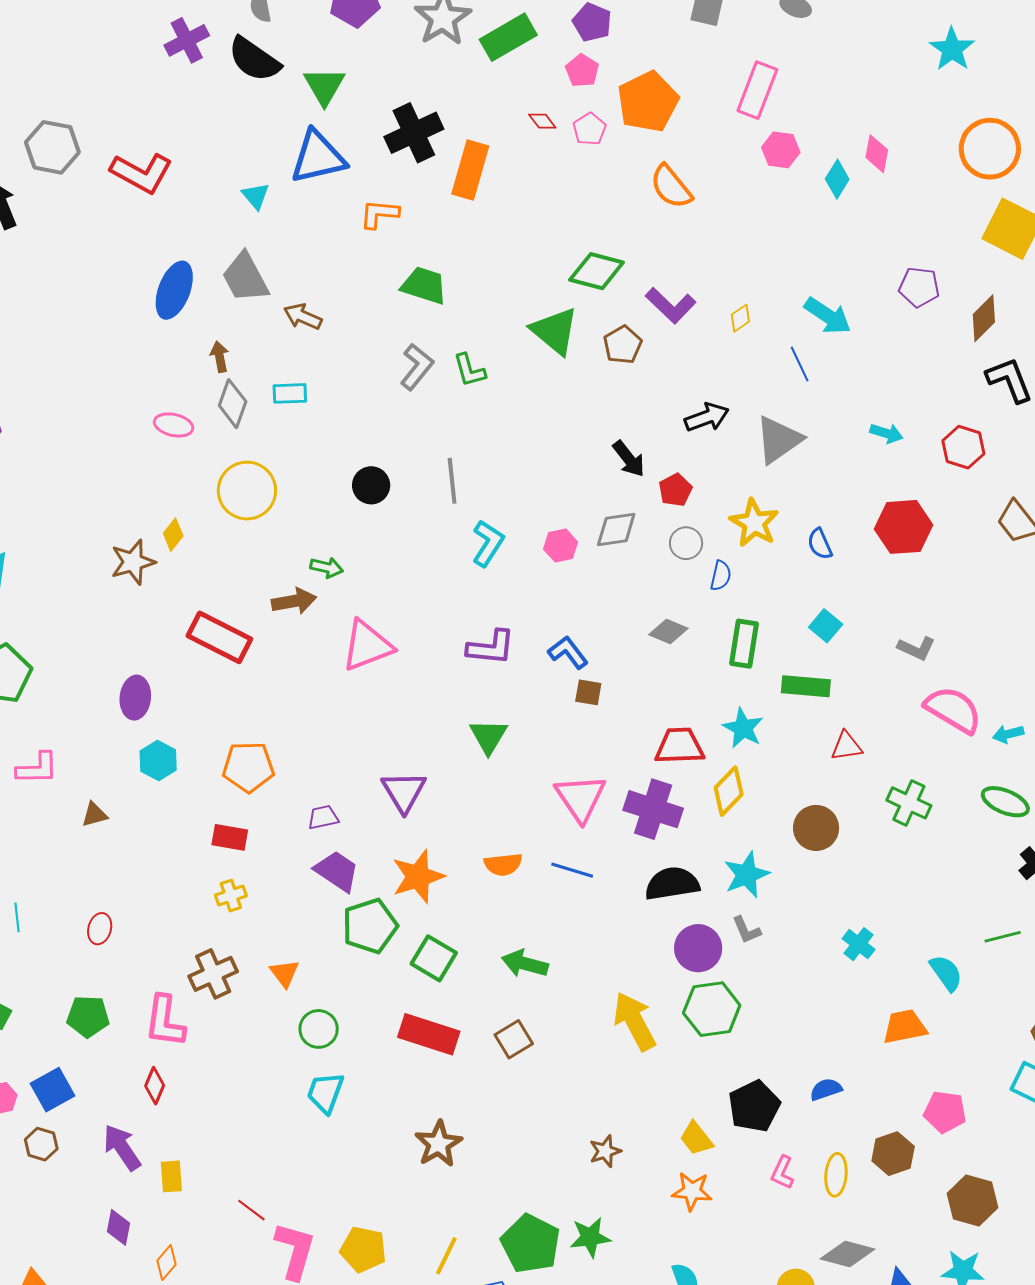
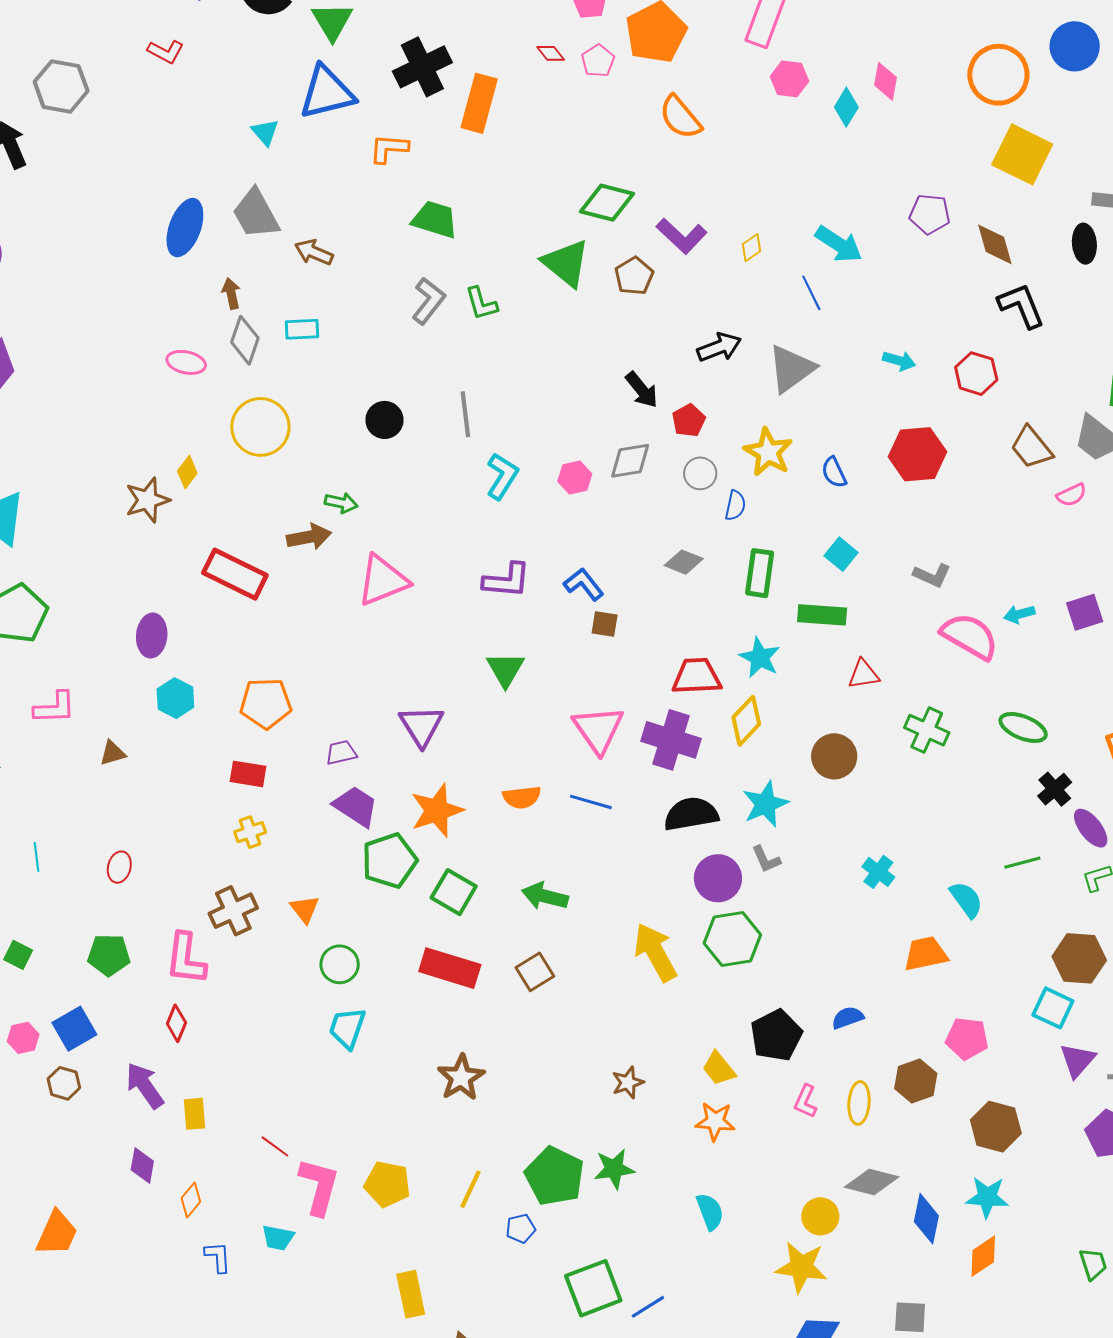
red L-shape: (142, 173) -> (166, 52), moved, size x0.6
brown diamond: (984, 318) -> (995, 244), turned -60
cyan arrow: (1008, 734) -> (1019, 614), moved

